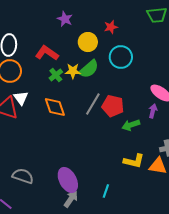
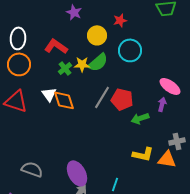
white triangle: (21, 98) -> (49, 94), moved

